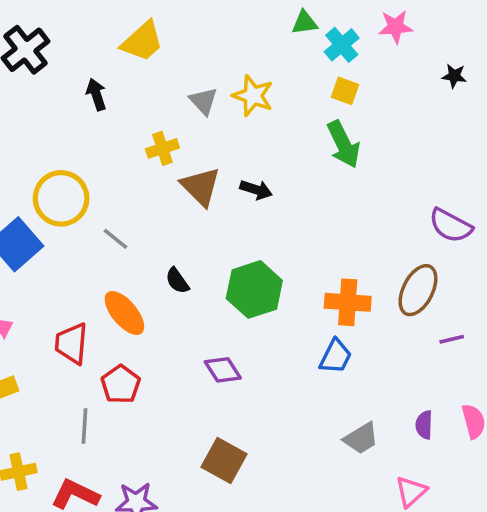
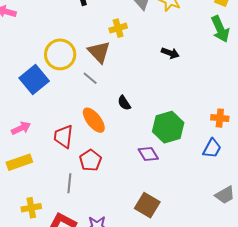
brown triangle: (201, 187) -> (99, 52), moved
green hexagon: (254, 289) -> (168, 127), moved
orange cross: (348, 302) -> (220, 118), size x0.7

